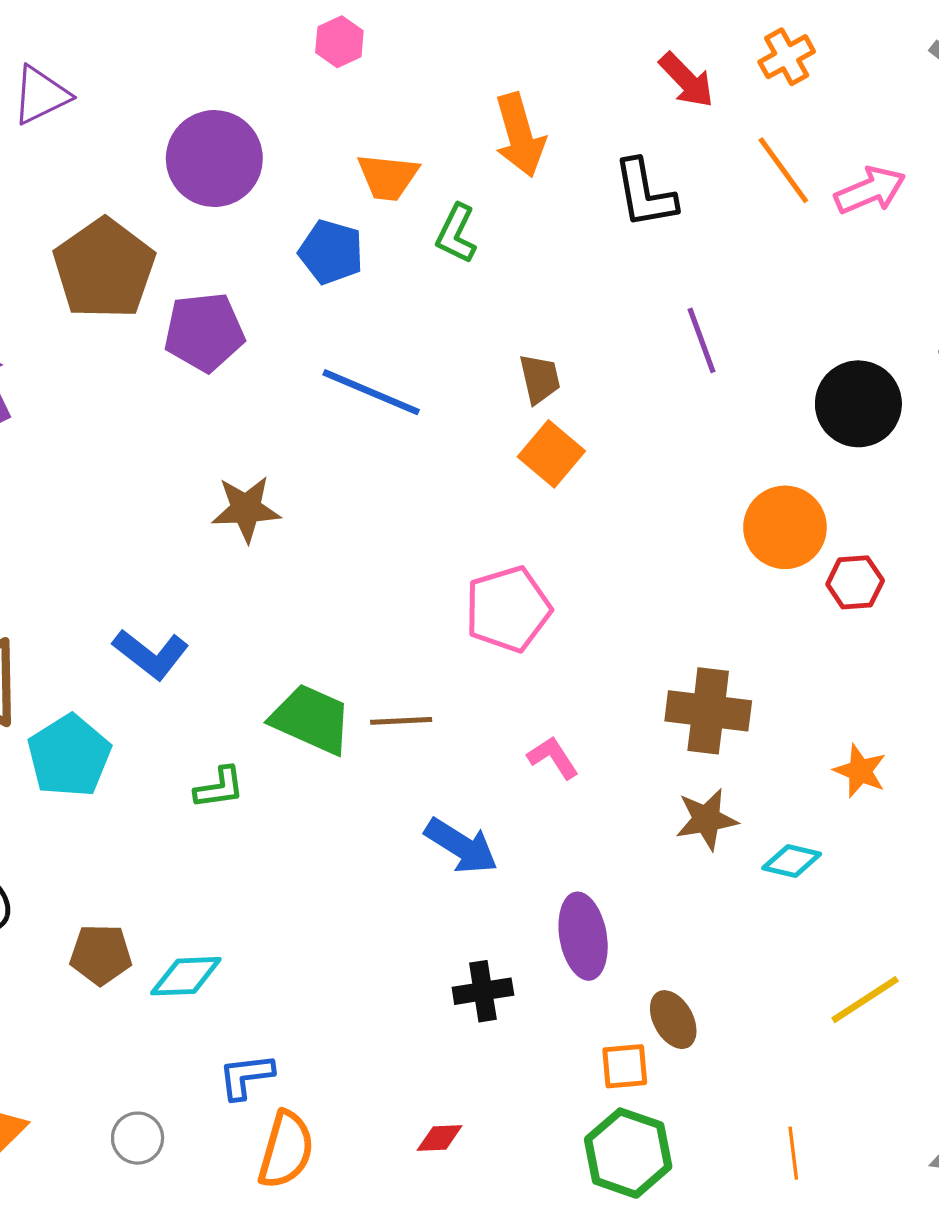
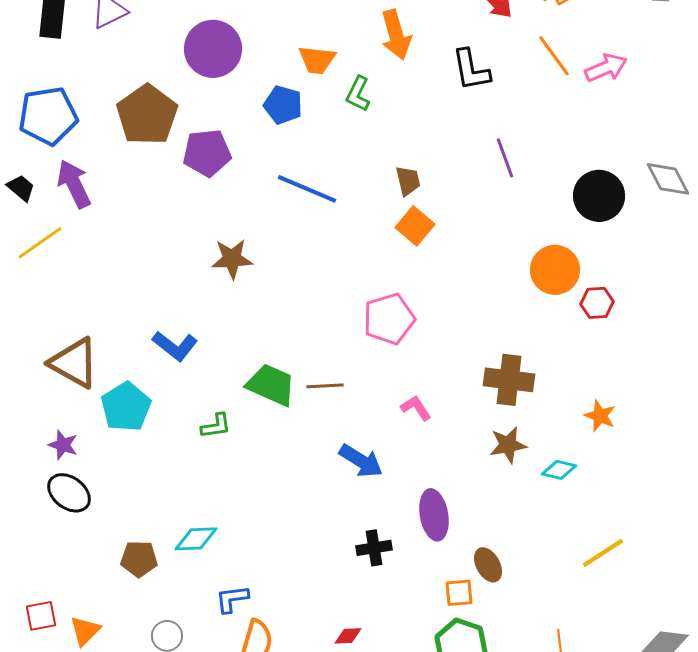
brown pentagon: (101, 954) -> (139, 559), moved

